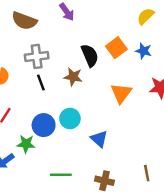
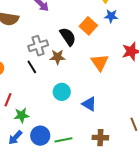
blue star: (144, 51) -> (111, 16), moved
gray cross: (37, 56) -> (38, 46), moved
blue circle: (44, 125) -> (40, 136), moved
green star: (26, 144) -> (22, 115), moved

